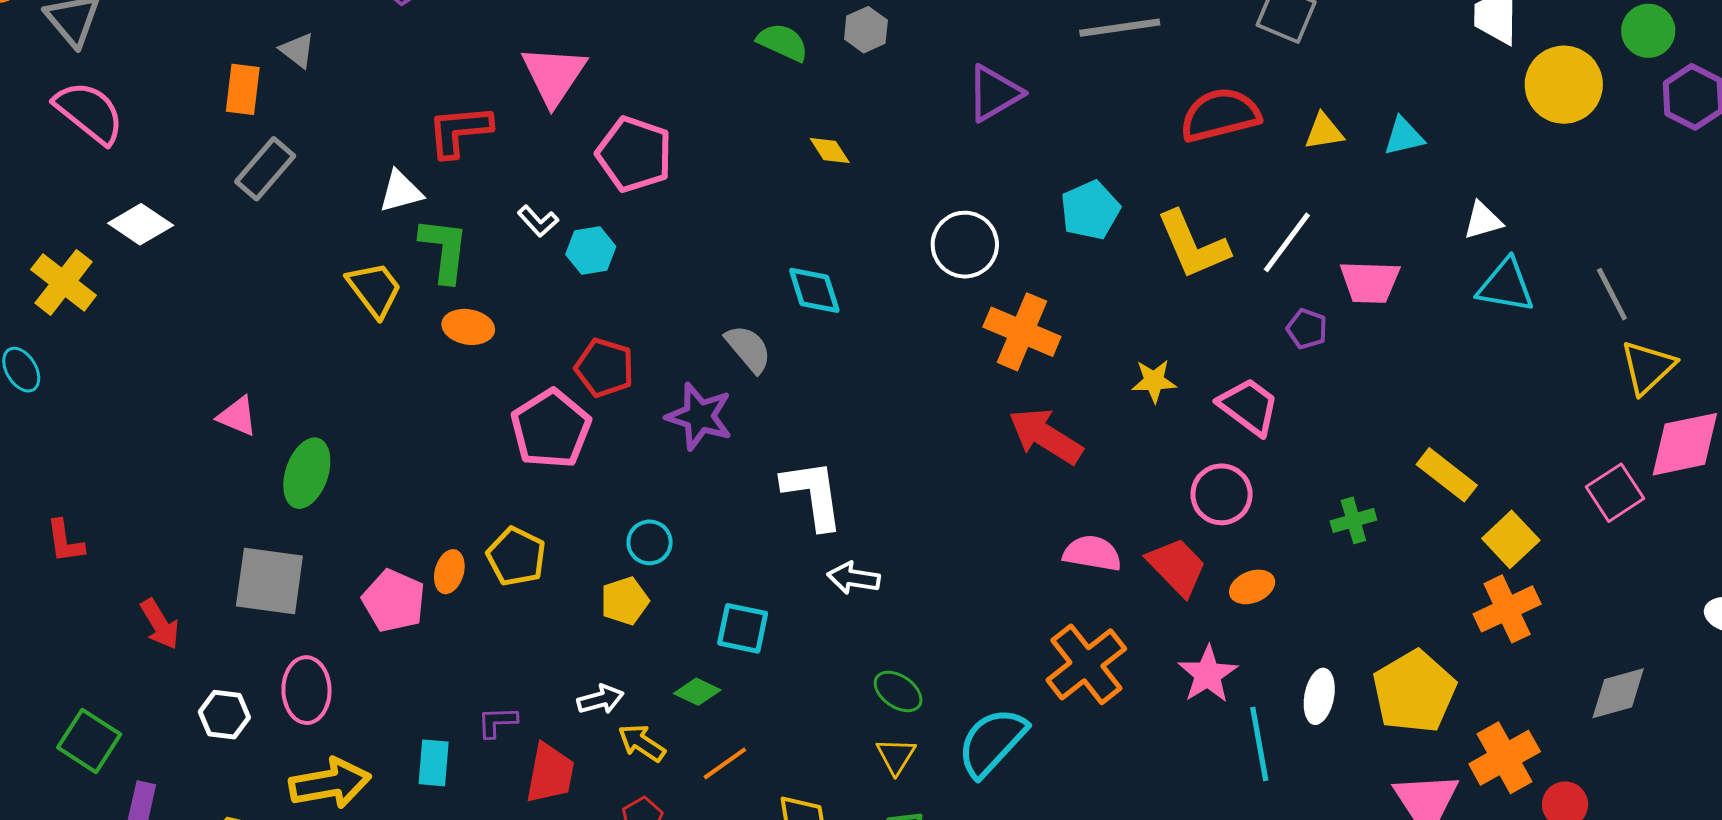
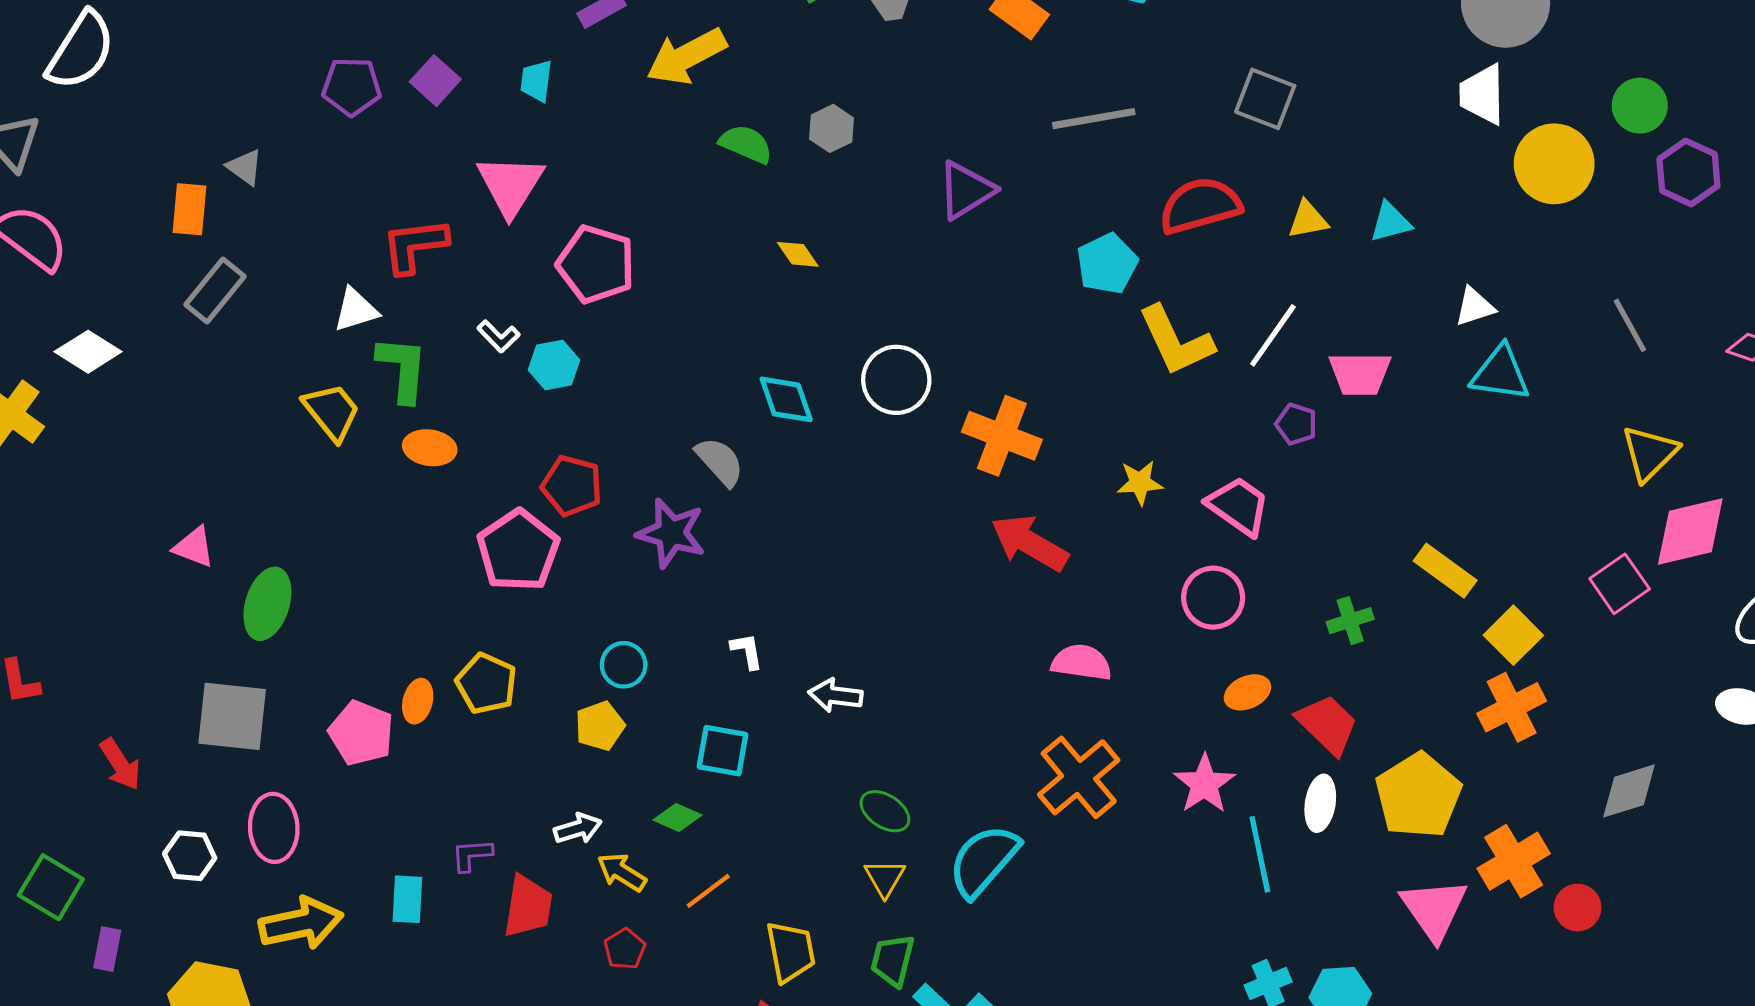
cyan pentagon: (1090, 210) -> (1107, 264), moved
white circle: (965, 245) -> (896, 380), moved
gray line: (1612, 294) -> (1630, 325), moved
white L-shape: (813, 494) -> (747, 651), moved, size x0.5
red trapezoid: (1177, 567) -> (1327, 724), moved

